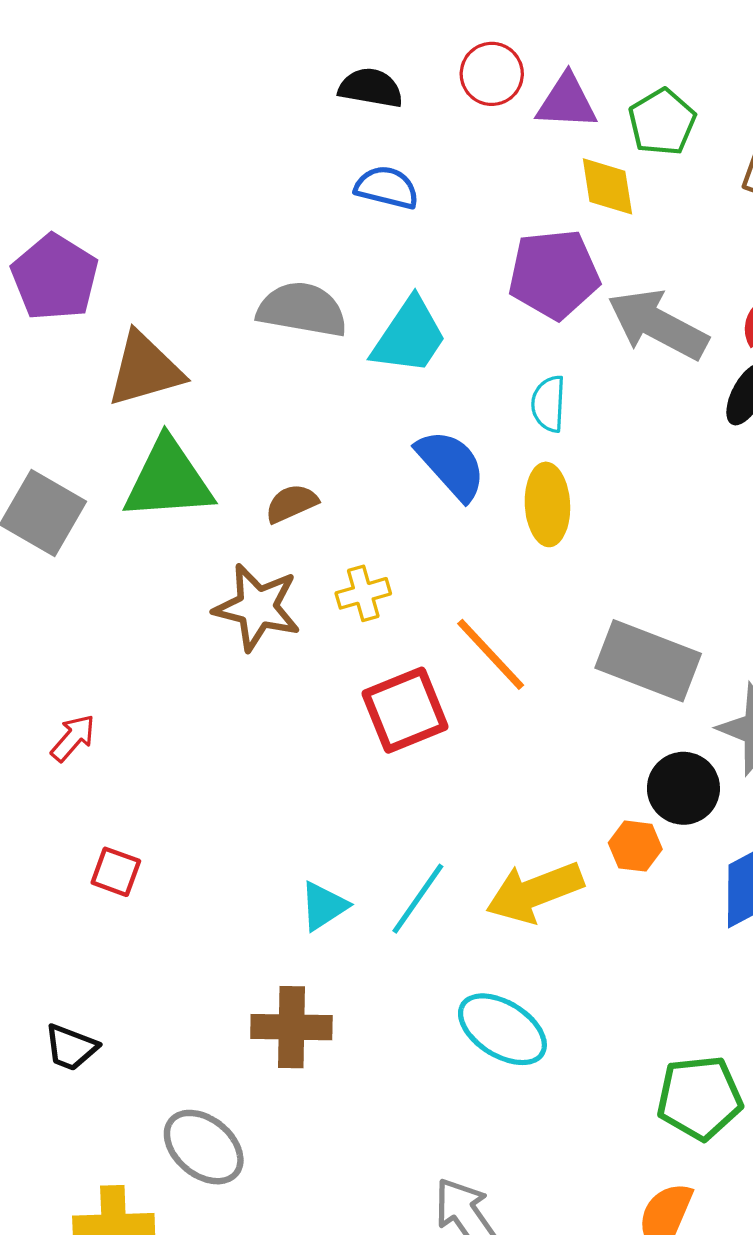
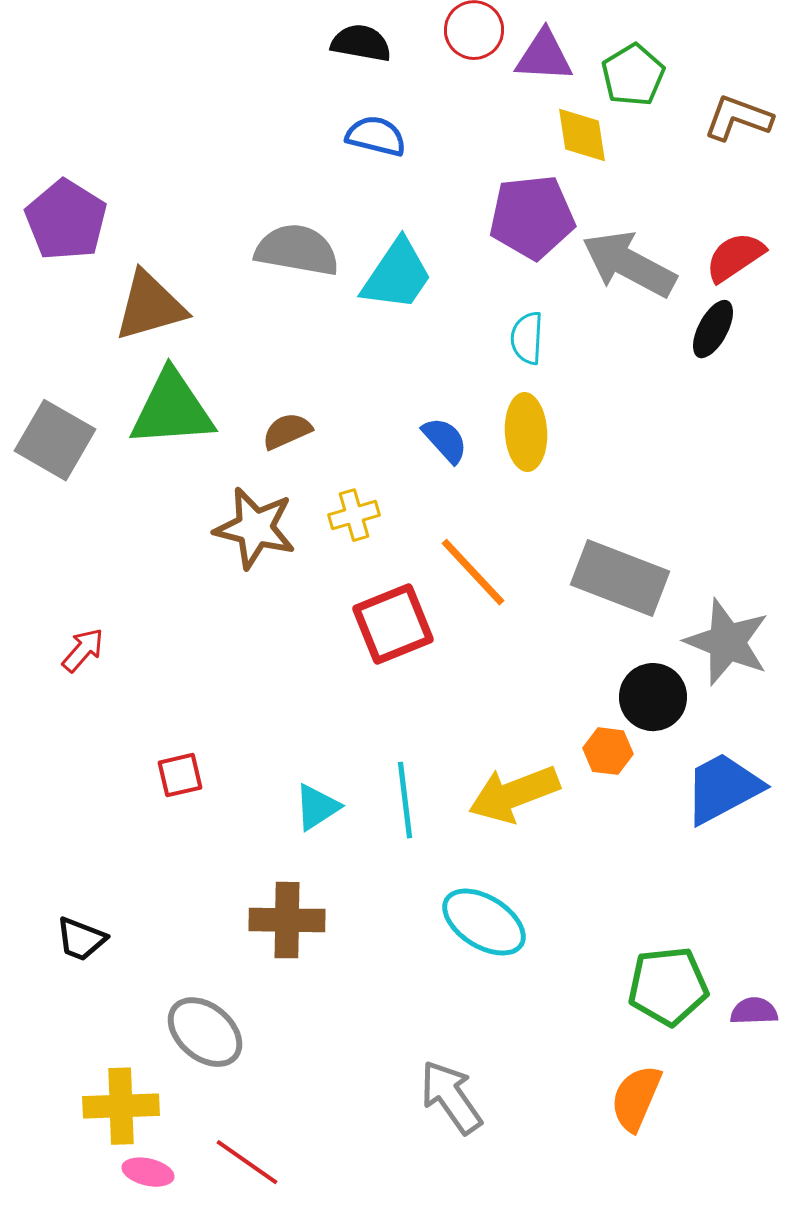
blue semicircle: (451, 465) -> (445, 440), moved, size x0.7
red square: (116, 872) -> (180, 775), moved, turned -33
cyan line: (418, 899) -> (405, 800), turned -42

